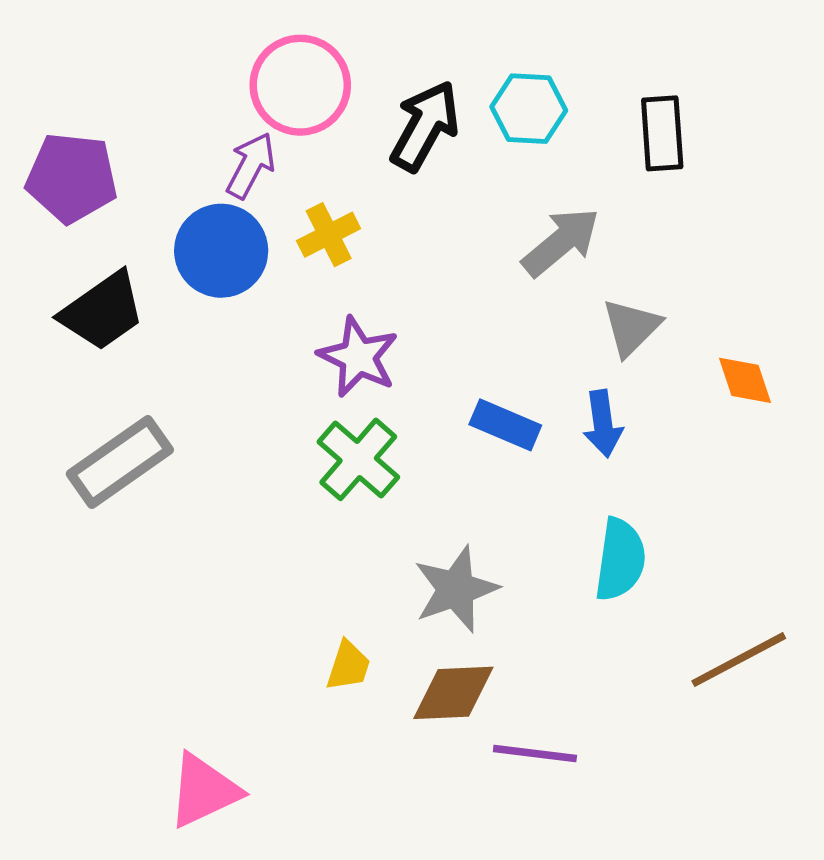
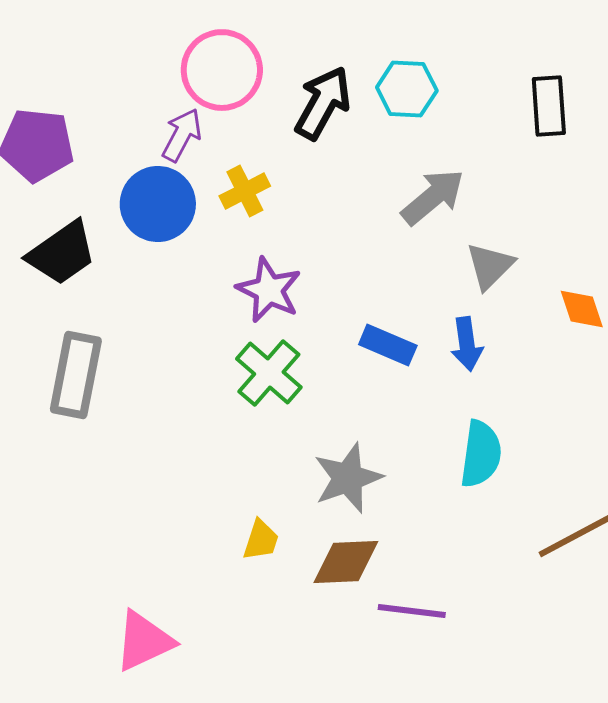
black rectangle: (662, 133) -> (549, 106), moved
gray rectangle: (120, 462) -> (76, 375), turned -44

